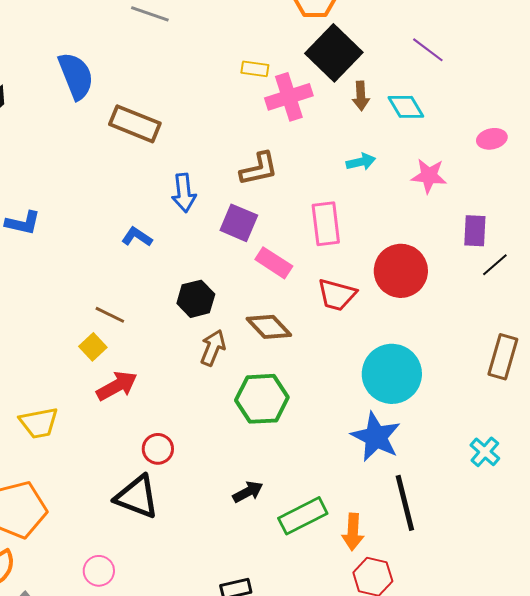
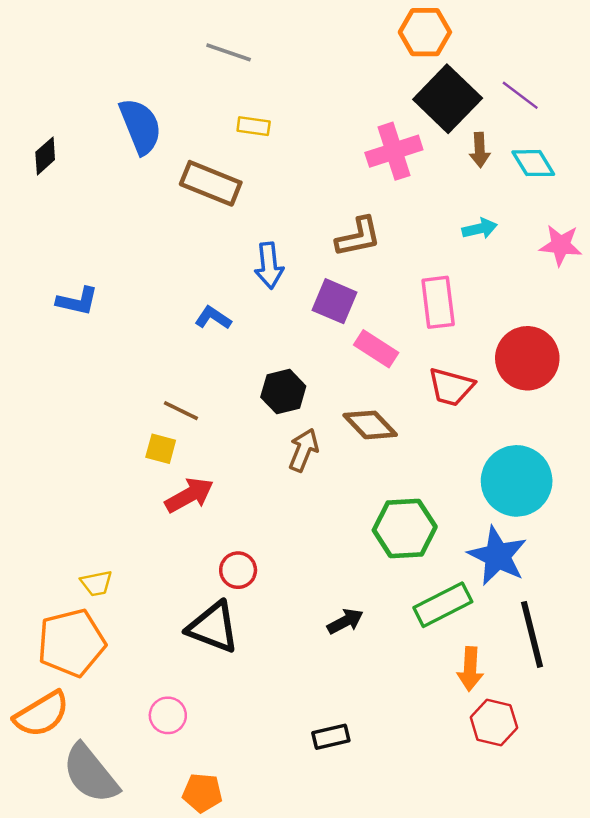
purple line: (428, 50) -> (520, 95), moved
yellow rectangle: (255, 69) -> (254, 126), moved
yellow square: (93, 347) -> (161, 449), turned -32
green hexagon: (262, 399) -> (405, 528), moved
yellow trapezoid: (39, 423) -> (96, 583), moved, size x0.7
green rectangle: (303, 516) -> (443, 605), moved

